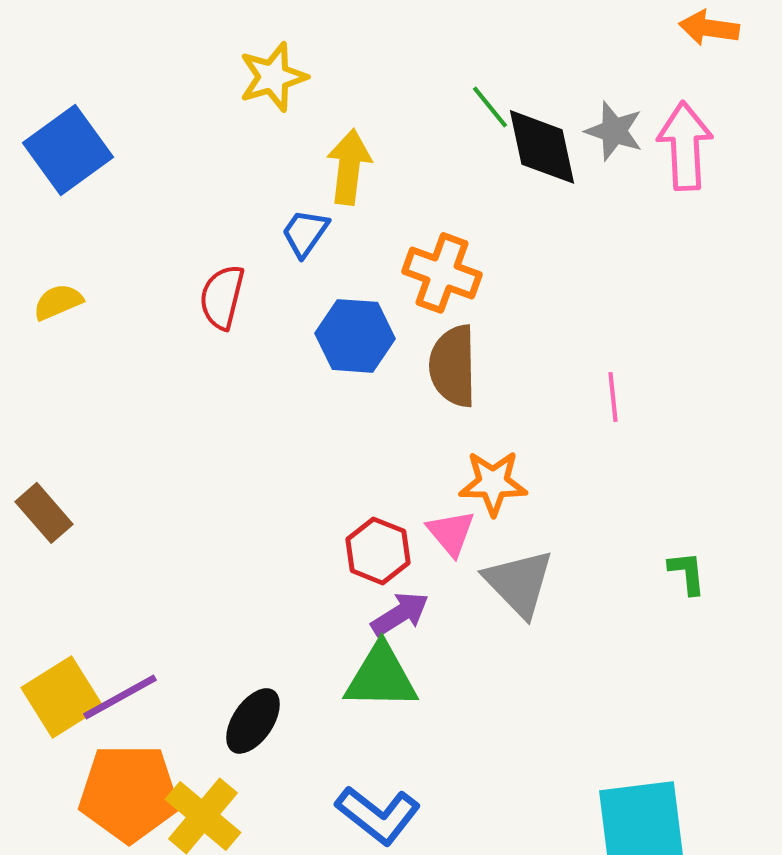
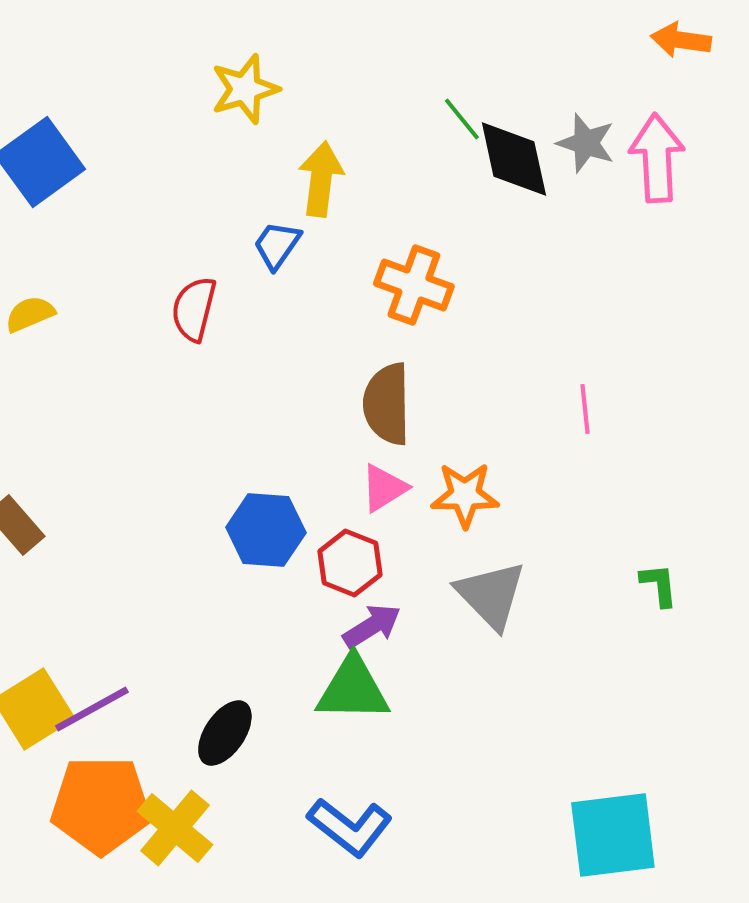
blue hexagon: (355, 336) -> (266, 530), moved
brown semicircle: (453, 366) -> (387, 404), moved
pink triangle: (451, 533) -> (384, 488), moved, turned 38

